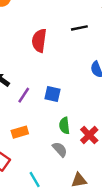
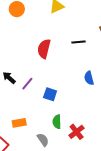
purple line: (24, 95) -> (27, 84), moved
gray semicircle: (60, 149) -> (43, 140), moved

